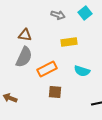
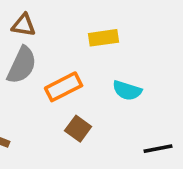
brown square: (55, 92) -> (78, 129), turned 32

